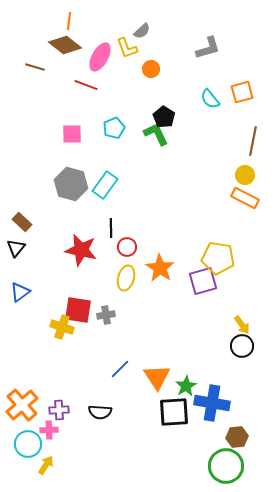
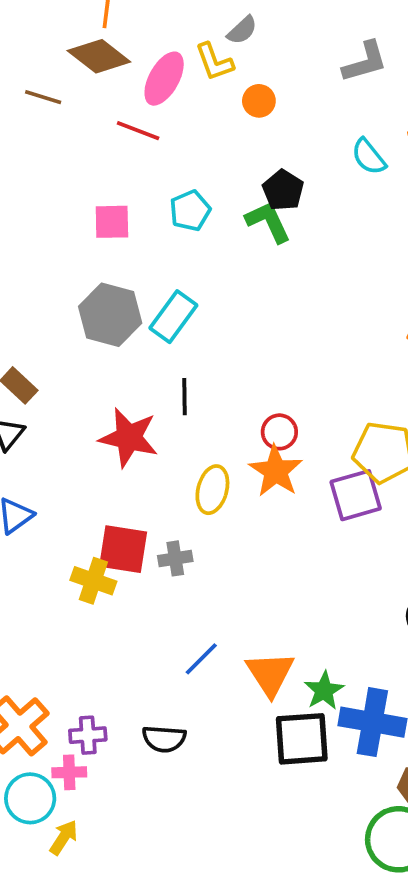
red circle: (127, 247) -> (279, 432), moved

